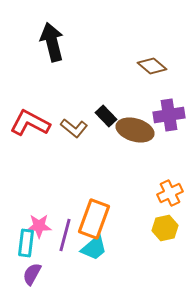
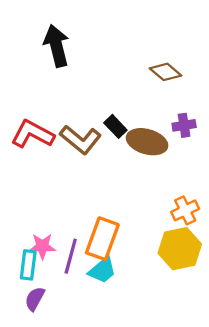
purple cross: (169, 115) -> (184, 125), size x0.7
brown L-shape: (74, 128) -> (81, 140), size x1.4
yellow hexagon: (165, 228) -> (180, 249), size x1.5

